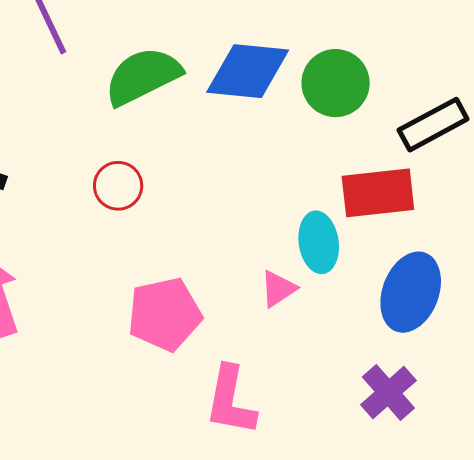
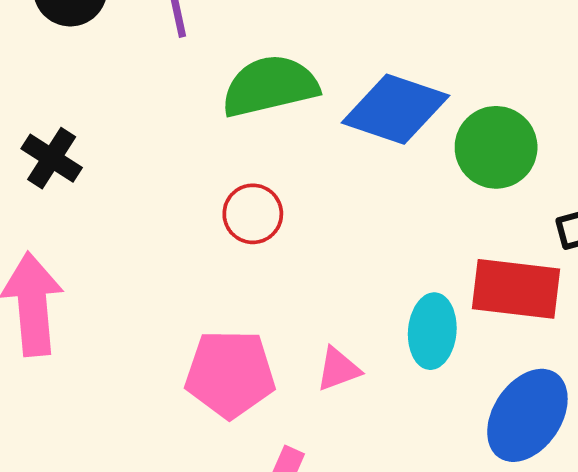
red circle: (118, 186) -> (253, 214), moved
pink triangle: (278, 289) -> (338, 369), moved

